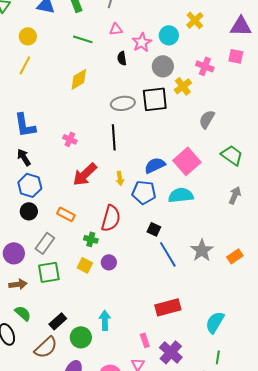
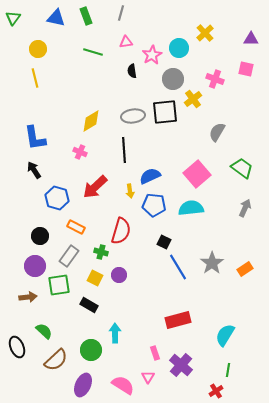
purple triangle: (241, 26) -> (251, 39), size x0.7
yellow line: (25, 65) -> (35, 78), turned -42
yellow diamond: (79, 79) -> (91, 121), moved
blue semicircle: (155, 165) -> (150, 176), moved
blue hexagon: (30, 185) -> (57, 198), moved
black circle: (29, 211) -> (40, 236), moved
gray rectangle: (45, 243) -> (69, 256), moved
purple circle: (14, 253) -> (35, 266), moved
green semicircle: (23, 313) -> (44, 331), moved
black rectangle: (58, 321) -> (89, 305), moved, turned 72

